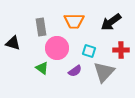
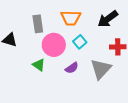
cyan square: (89, 51) -> (80, 42), moved, turned 32

